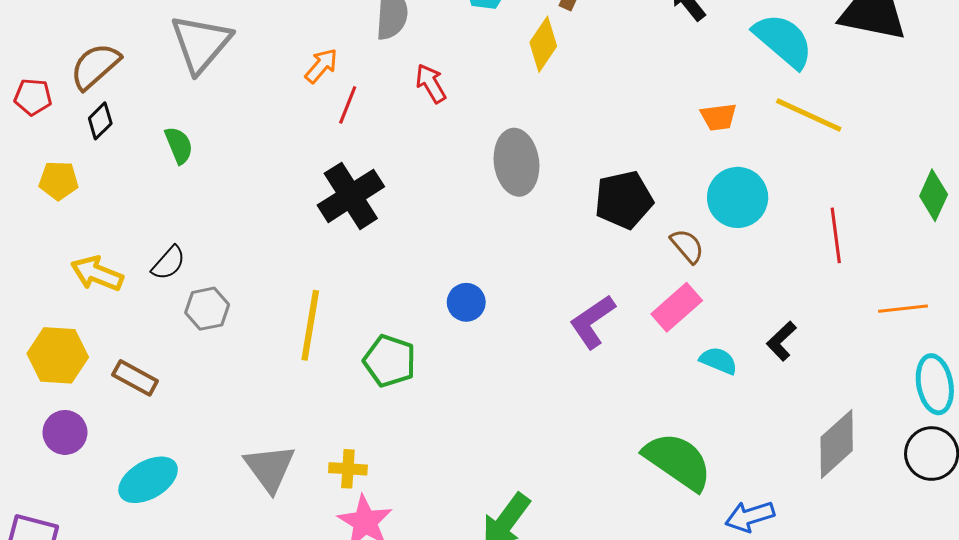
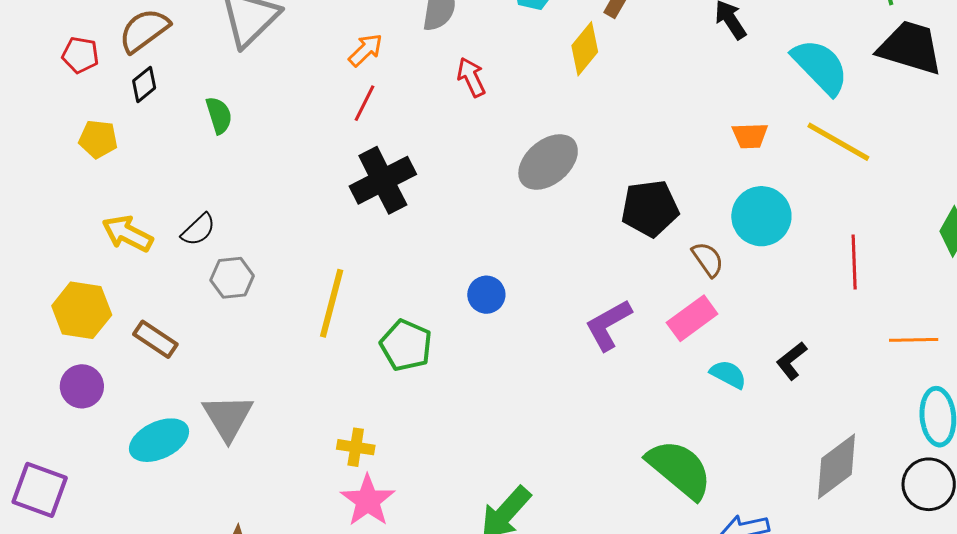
red line: (348, 105) -> (365, 103), moved
gray ellipse: (516, 162) -> (548, 162), turned 52
gray triangle: (270, 468) -> (228, 417), moved

